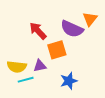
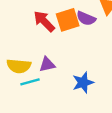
purple semicircle: (72, 29) -> (86, 18), size x0.7
orange square: (57, 50) -> (68, 20), moved

